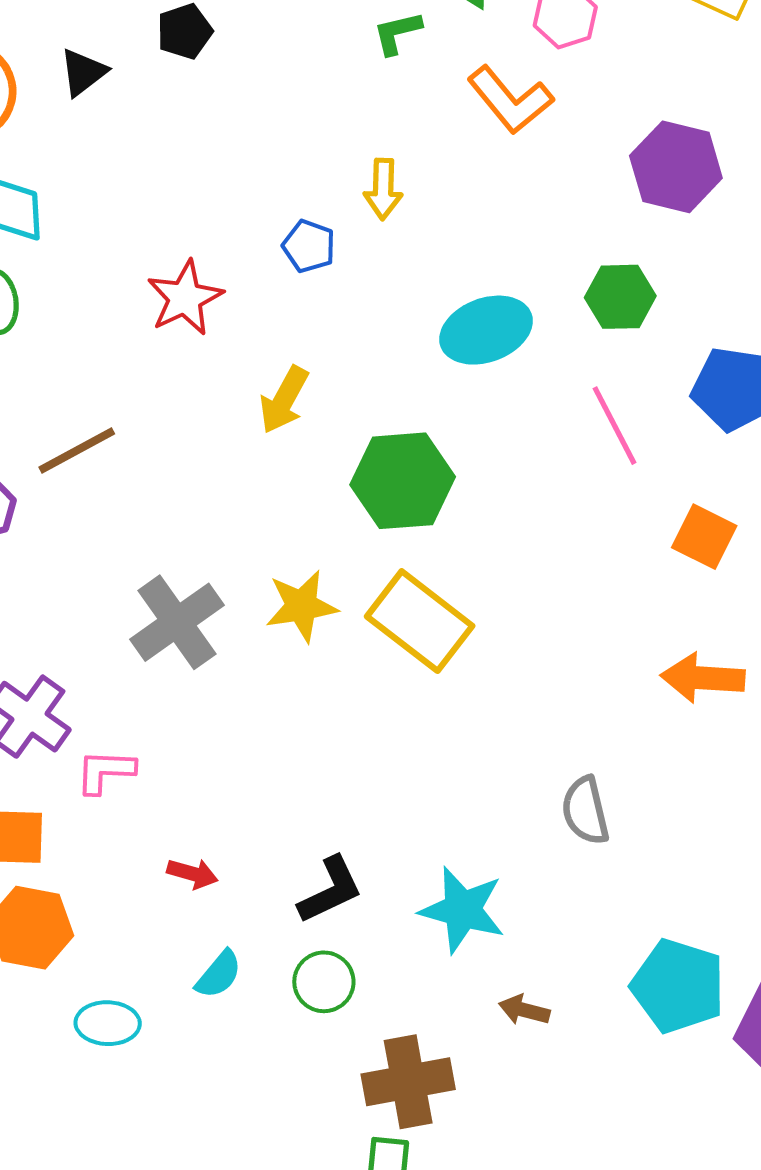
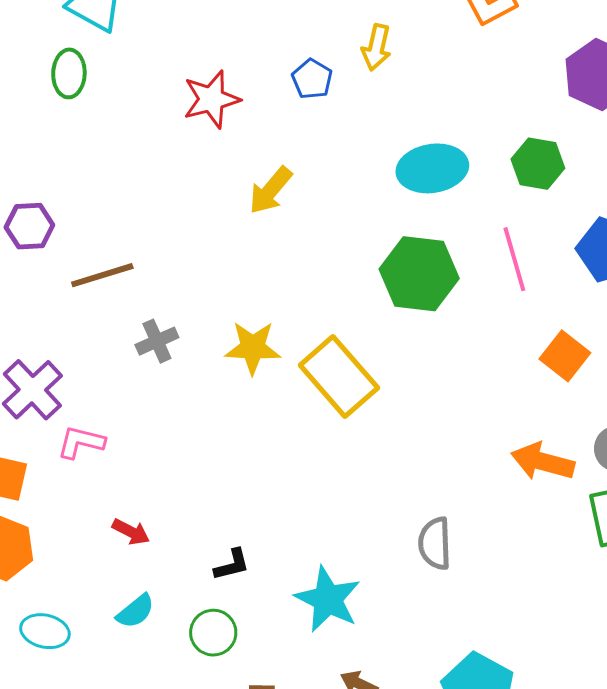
brown line: (77, 451) -> (102, 275), moved
green hexagon: (403, 481) -> (419, 274), moved
gray cross: (177, 622) -> (157, 341), size x0.6
black L-shape: (330, 890) -> (232, 565), size x0.7

